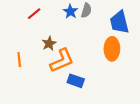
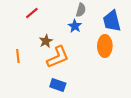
blue star: (70, 11) -> (75, 26), moved
blue rectangle: (76, 81) -> (58, 85), moved

